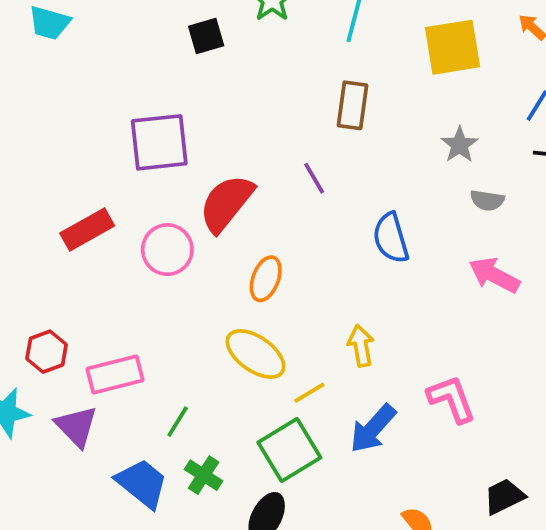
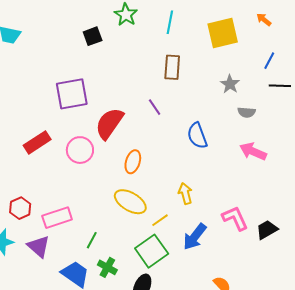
black trapezoid: (504, 497) -> (267, 230), moved

